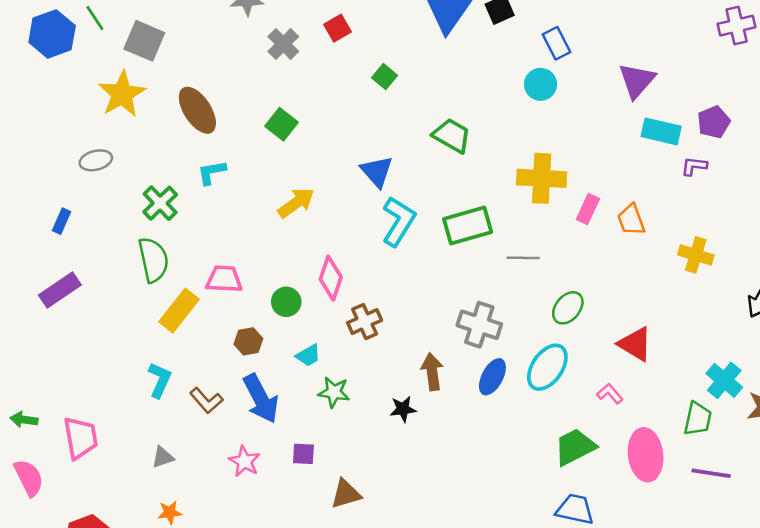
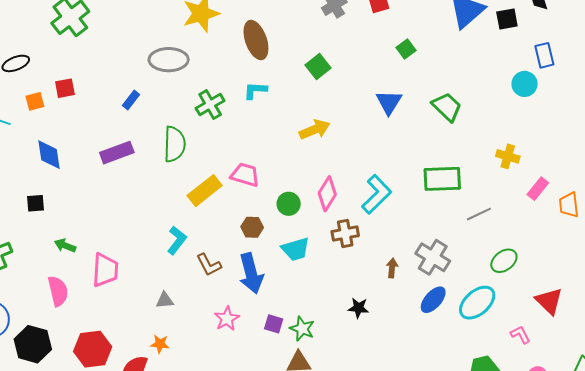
gray ellipse: (96, 160) -> (169, 60), size x1.5
blue triangle: (377, 171) -> (389, 102), moved
yellow cross: (542, 178) -> (508, 156), size x0.6
cyan L-shape: (399, 221) -> (377, 194), moved
gray line: (523, 258) -> (479, 214), turned -40
green semicircle: (153, 260) -> (174, 144), moved
cyan trapezoid: (308, 355) -> (296, 249), size x1.4
brown arrow: (432, 372) -> (392, 268), moved, size x0.7
green star: (334, 392) -> (302, 329), moved

